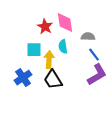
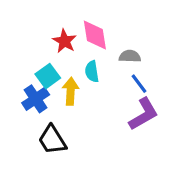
cyan square: (34, 50) -> (48, 76), turned -35
blue cross: (23, 78) -> (36, 99), moved
black trapezoid: (53, 80) -> (52, 140), moved

